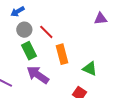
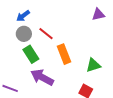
blue arrow: (18, 12) -> (23, 16), moved
green triangle: (90, 69) -> (93, 65), turned -35

